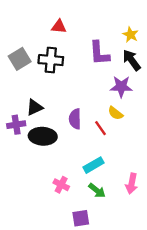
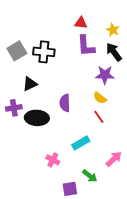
red triangle: (59, 27) -> (81, 23), moved
black triangle: (35, 107) -> (30, 84), moved
red line: (100, 128) -> (99, 117), moved
pink arrow: (132, 184) -> (114, 159), turned -144
green arrow: (97, 191) -> (90, 176), moved

